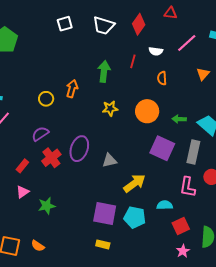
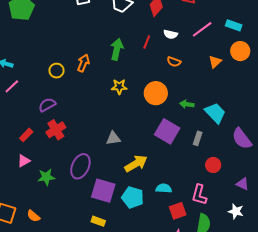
orange semicircle: (162, 78) -> (174, 62), turned -72
purple ellipse: (79, 149) -> (80, 166), moved
gray rectangle: (193, 152) -> (198, 138), size x0.6
pink L-shape: (188, 187) -> (199, 195), moved

